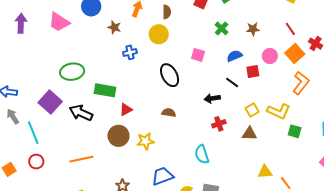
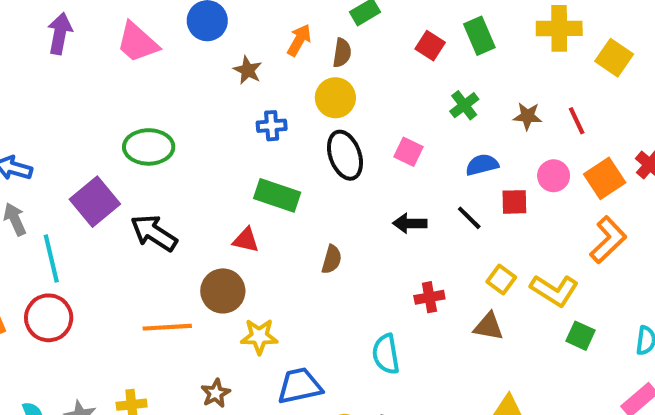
brown semicircle: (167, 12) -> (342, 53), moved
red line: (290, 29) -> (577, 121), moved
black ellipse: (170, 75) -> (345, 155), moved
green rectangle: (105, 90) -> (277, 195), moved
black arrow: (212, 98) -> (410, 223), moved
red triangle: (126, 110) -> (246, 240), turned 32
yellow square: (252, 110) -> (501, 280), turned -32
brown semicircle: (169, 113) -> (332, 259), turned 88
yellow star: (145, 141) -> (259, 336), moved
orange line: (81, 159) -> (167, 327), moved
red circle: (36, 162) -> (49, 318), size x1.5

